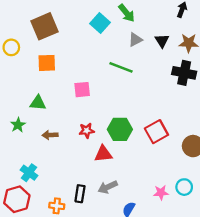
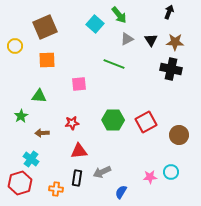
red star: (87, 131) -> (72, 123), moved
brown arrow: (50, 135) -> (42, 133), moved
red triangle: (103, 154) -> (79, 151), moved

